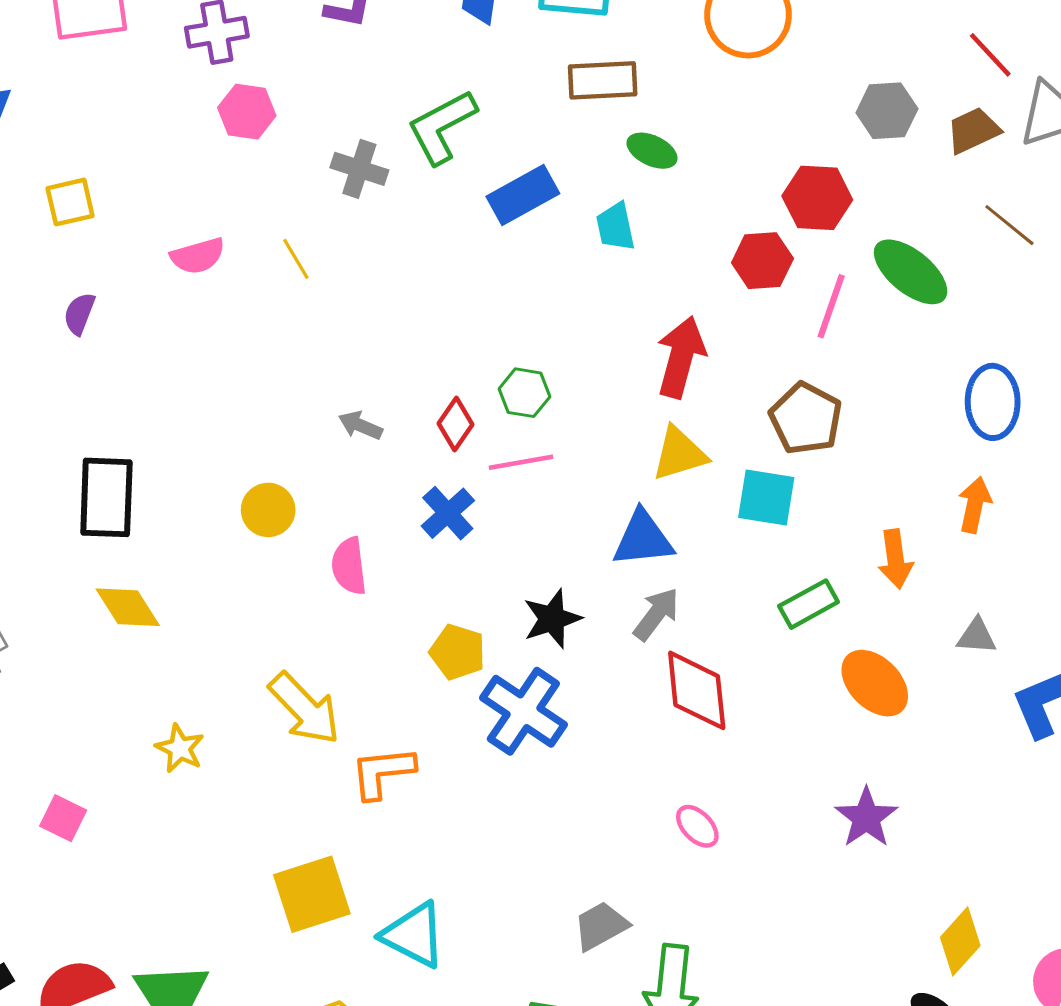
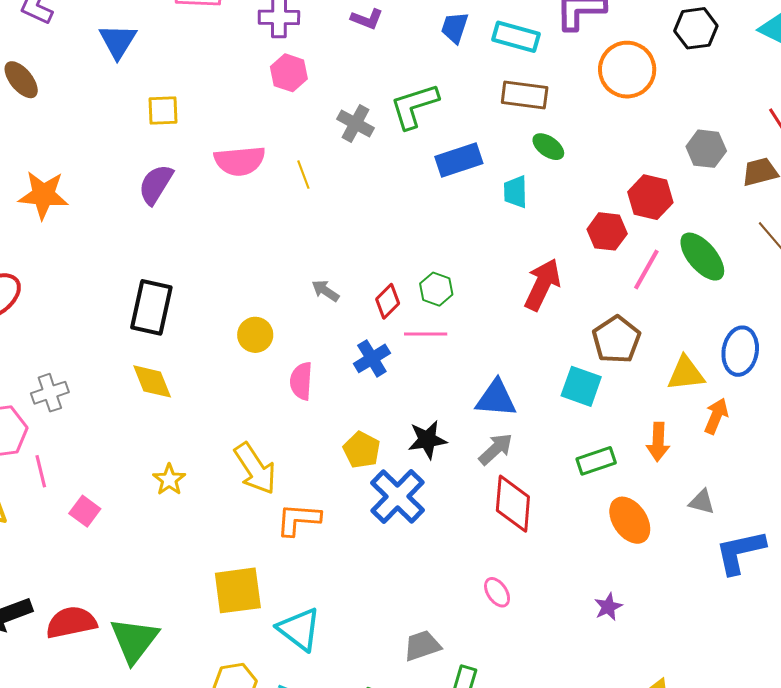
pink semicircle: (198, 256) -> (240, 161), size x1.4
purple semicircle: (79, 314) -> (156, 184), size x1.5
yellow triangle: (679, 454) -> (686, 373), moved
purple star: (866, 818) -> (608, 607), size x0.7

